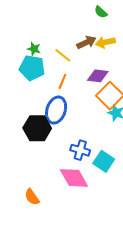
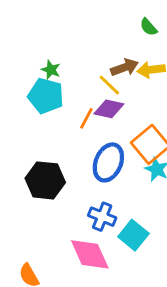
yellow line: (63, 55) -> (109, 85), moved
purple diamond: (98, 76) -> (109, 109), moved
blue ellipse: (56, 110) -> (108, 162), moved

